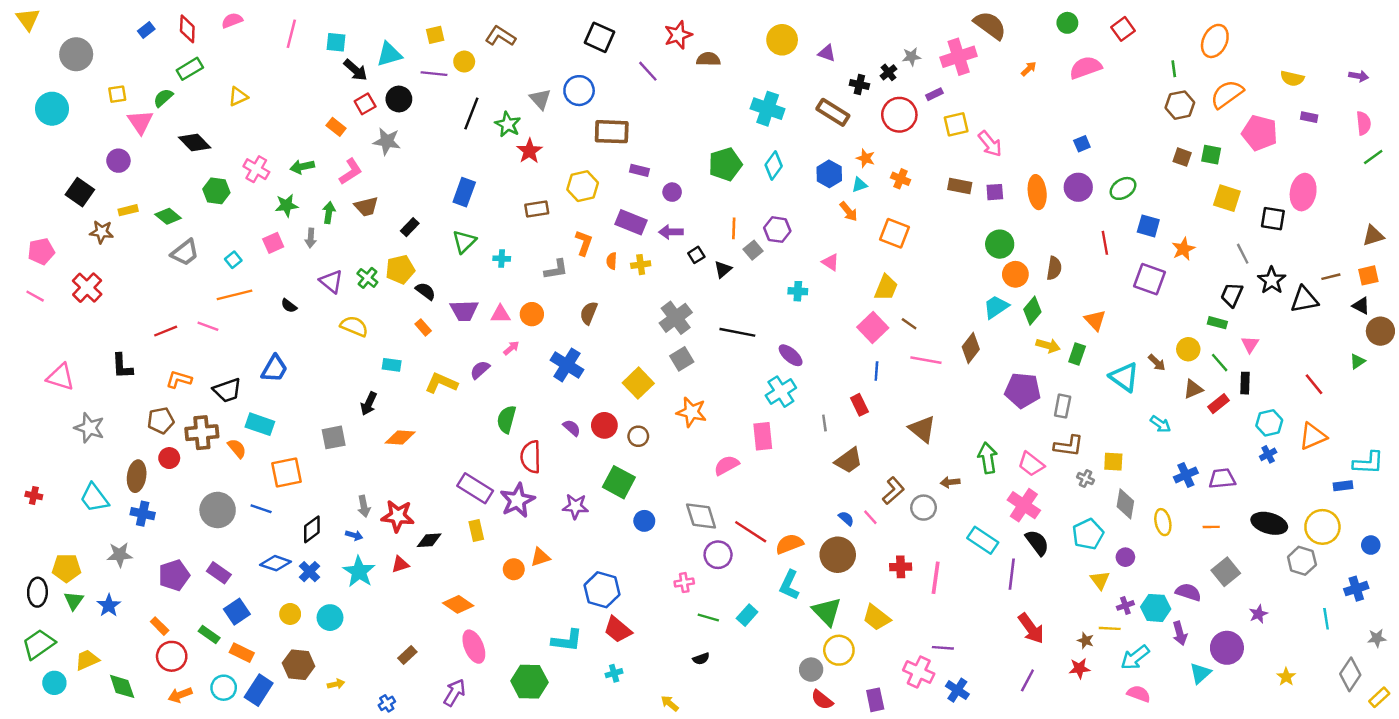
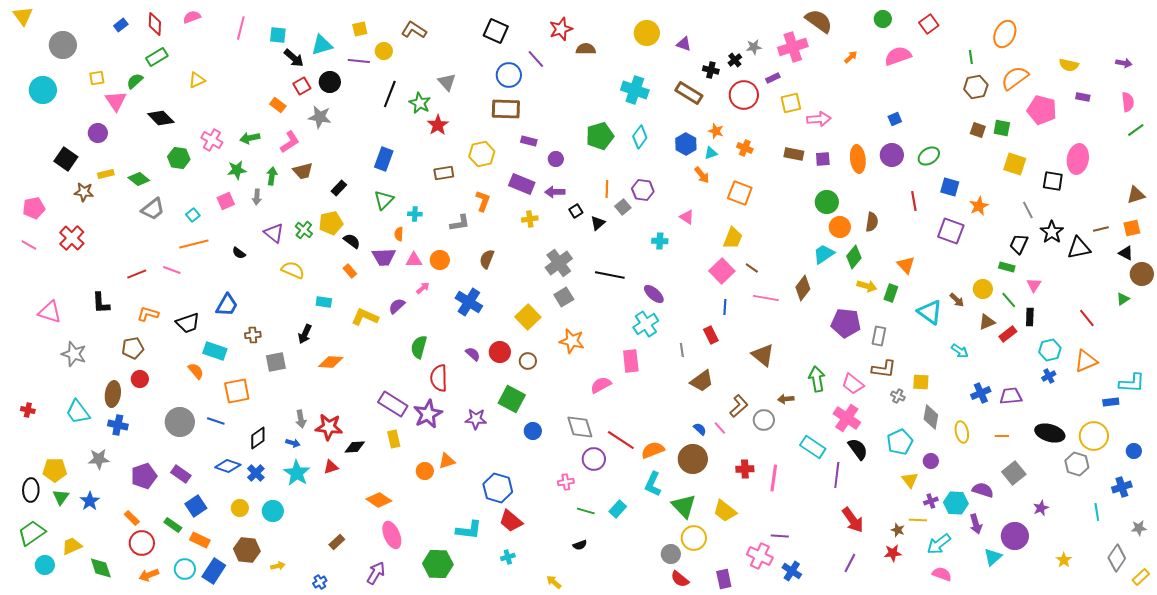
blue circle: (579, 91) -> (509, 75), moved
pink arrow: (990, 144) -> (819, 119), turned -55
orange semicircle: (612, 261) -> (399, 234), moved
brown cross: (202, 433) -> (253, 335), moved, size x0.6

